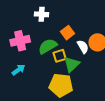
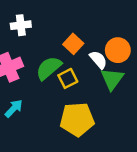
white cross: (42, 14) -> (21, 25), moved
green triangle: (72, 64) -> (112, 79), moved

